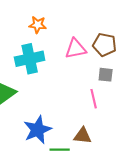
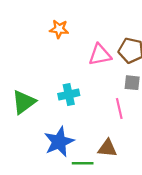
cyan cross: (30, 59) -> (69, 95), moved, size x0.7

